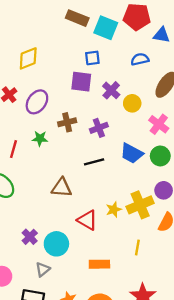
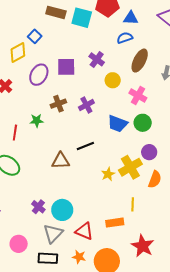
blue square: (92, 58) -> (35, 36), moved, turned -32
blue semicircle: (140, 59) -> (125, 38), moved
purple cross: (111, 90) -> (97, 59), moved
purple ellipse: (37, 102) -> (39, 75), moved
black line: (94, 162) -> (85, 146), moved
red triangle: (87, 220) -> (84, 231), moved
orange rectangle: (99, 264) -> (115, 223), moved
gray triangle: (43, 269) -> (53, 234), size x1.5

